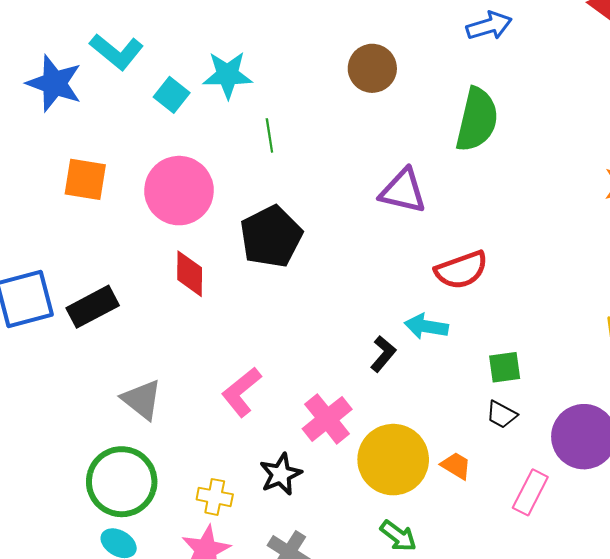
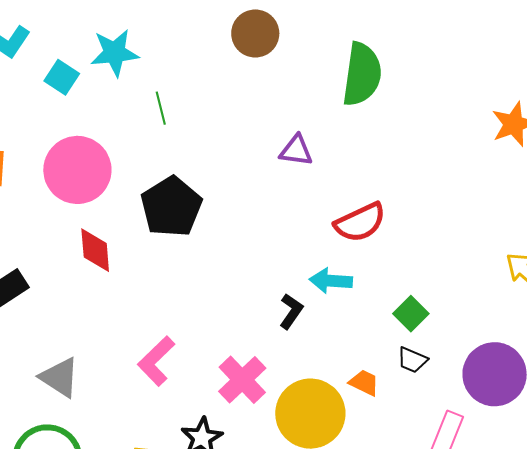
purple triangle: (403, 191) -> (296, 151), size x0.7
green square: (505, 367) -> (411, 314), turned -32
orange trapezoid: (456, 466) -> (364, 383), moved

